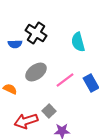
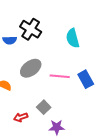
pink line: (65, 80) -> (60, 76), turned 42
red arrow: (26, 121) -> (21, 117), size x0.6

